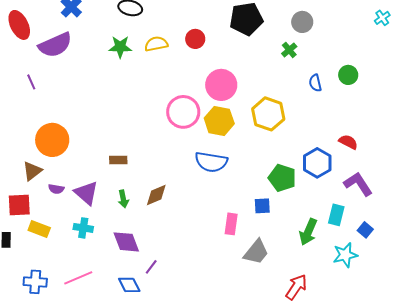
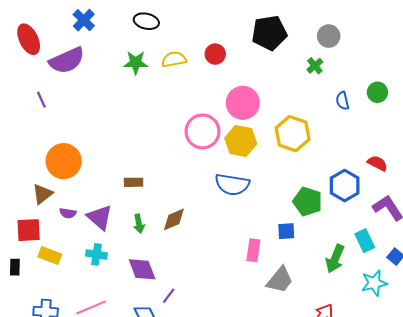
cyan rectangle: (336, 215) -> (365, 241), turned -40

